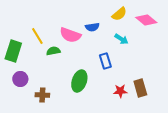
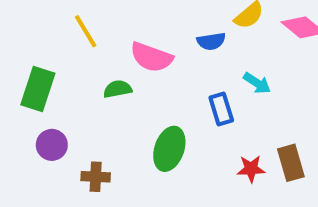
blue semicircle: (92, 27) -> (211, 41), moved
yellow line: (37, 36) -> (86, 31), moved
cyan arrow: (121, 39) -> (257, 83), moved

